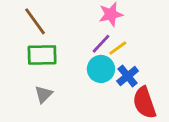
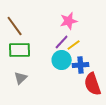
blue cross: (128, 76) -> (81, 65), turned 35

